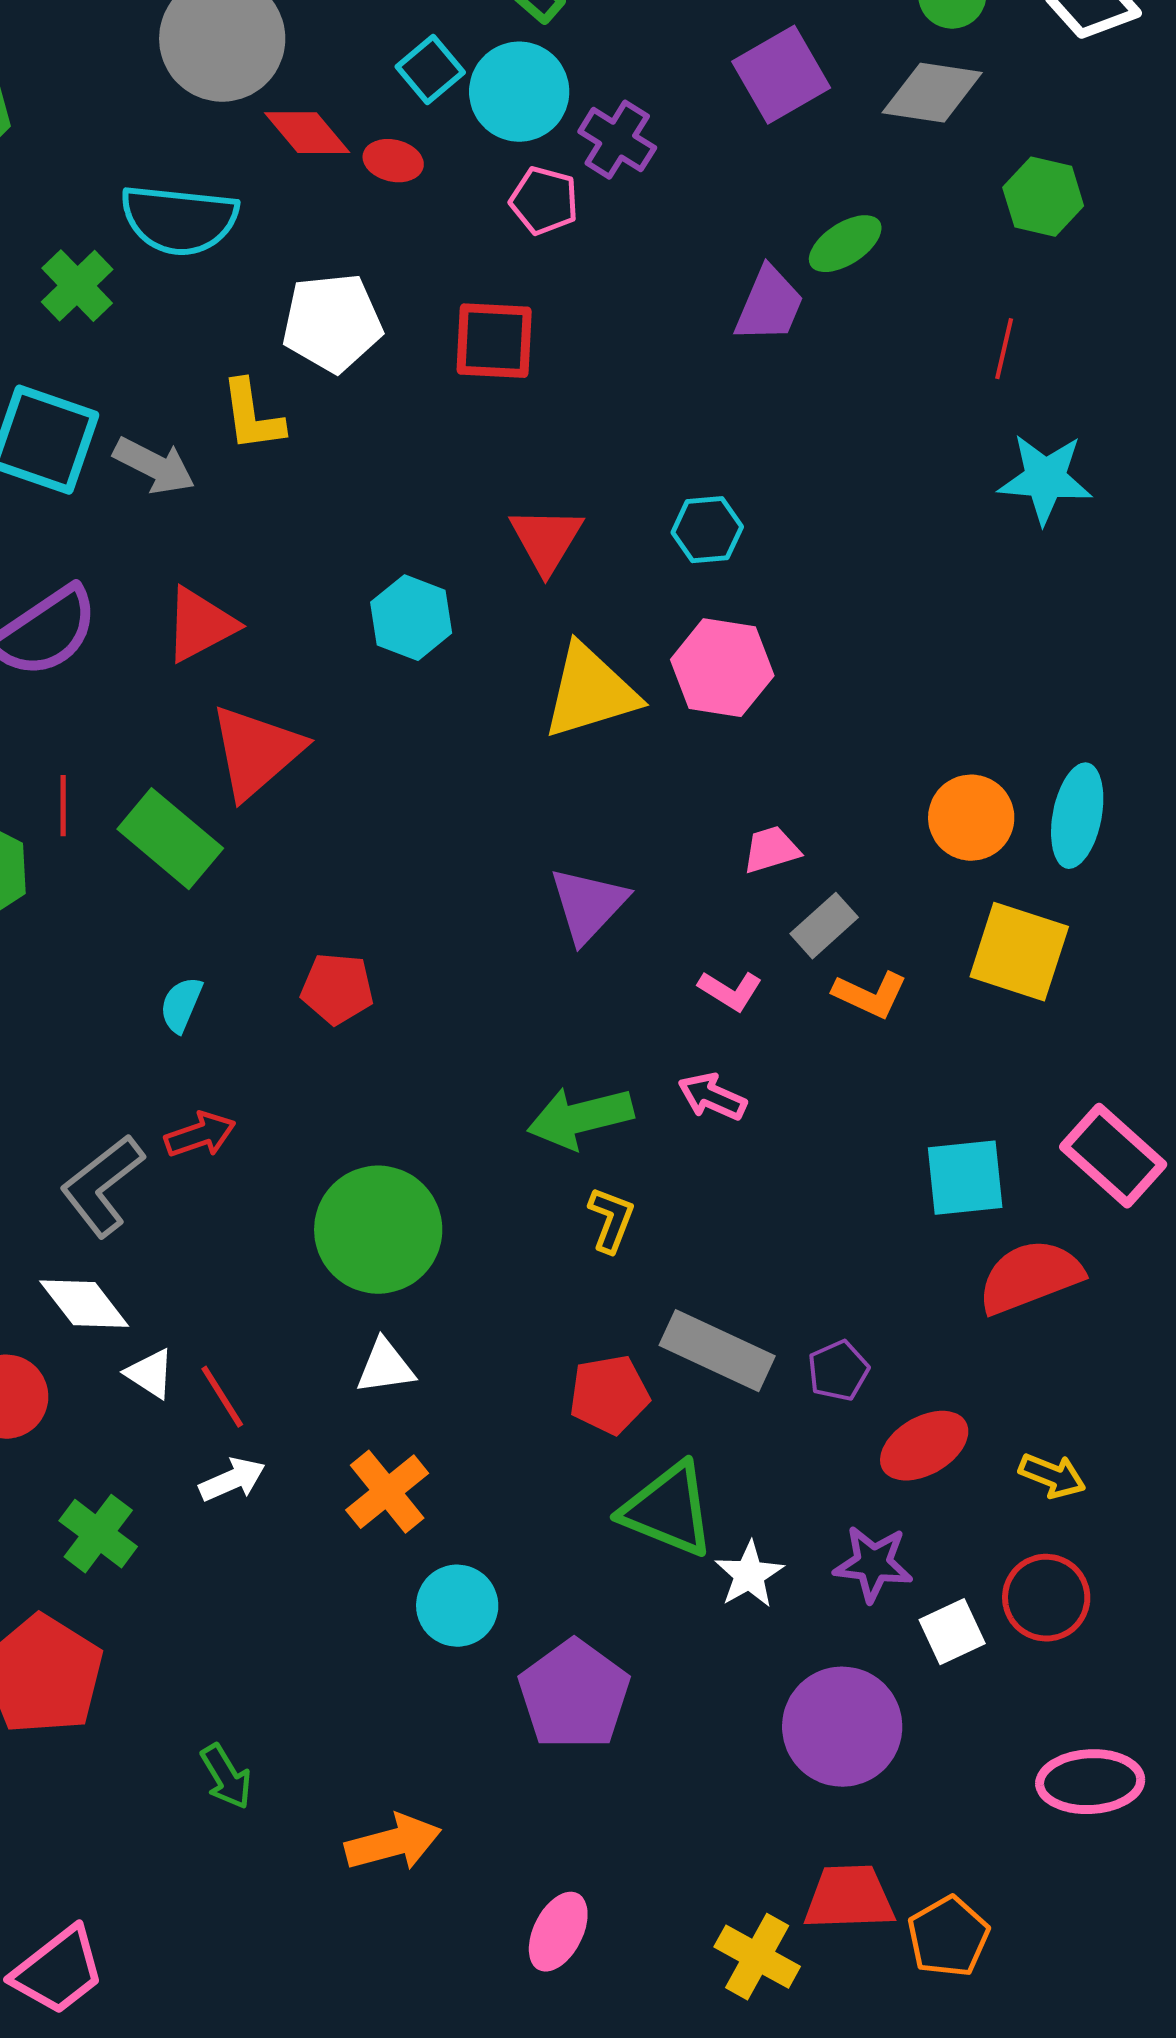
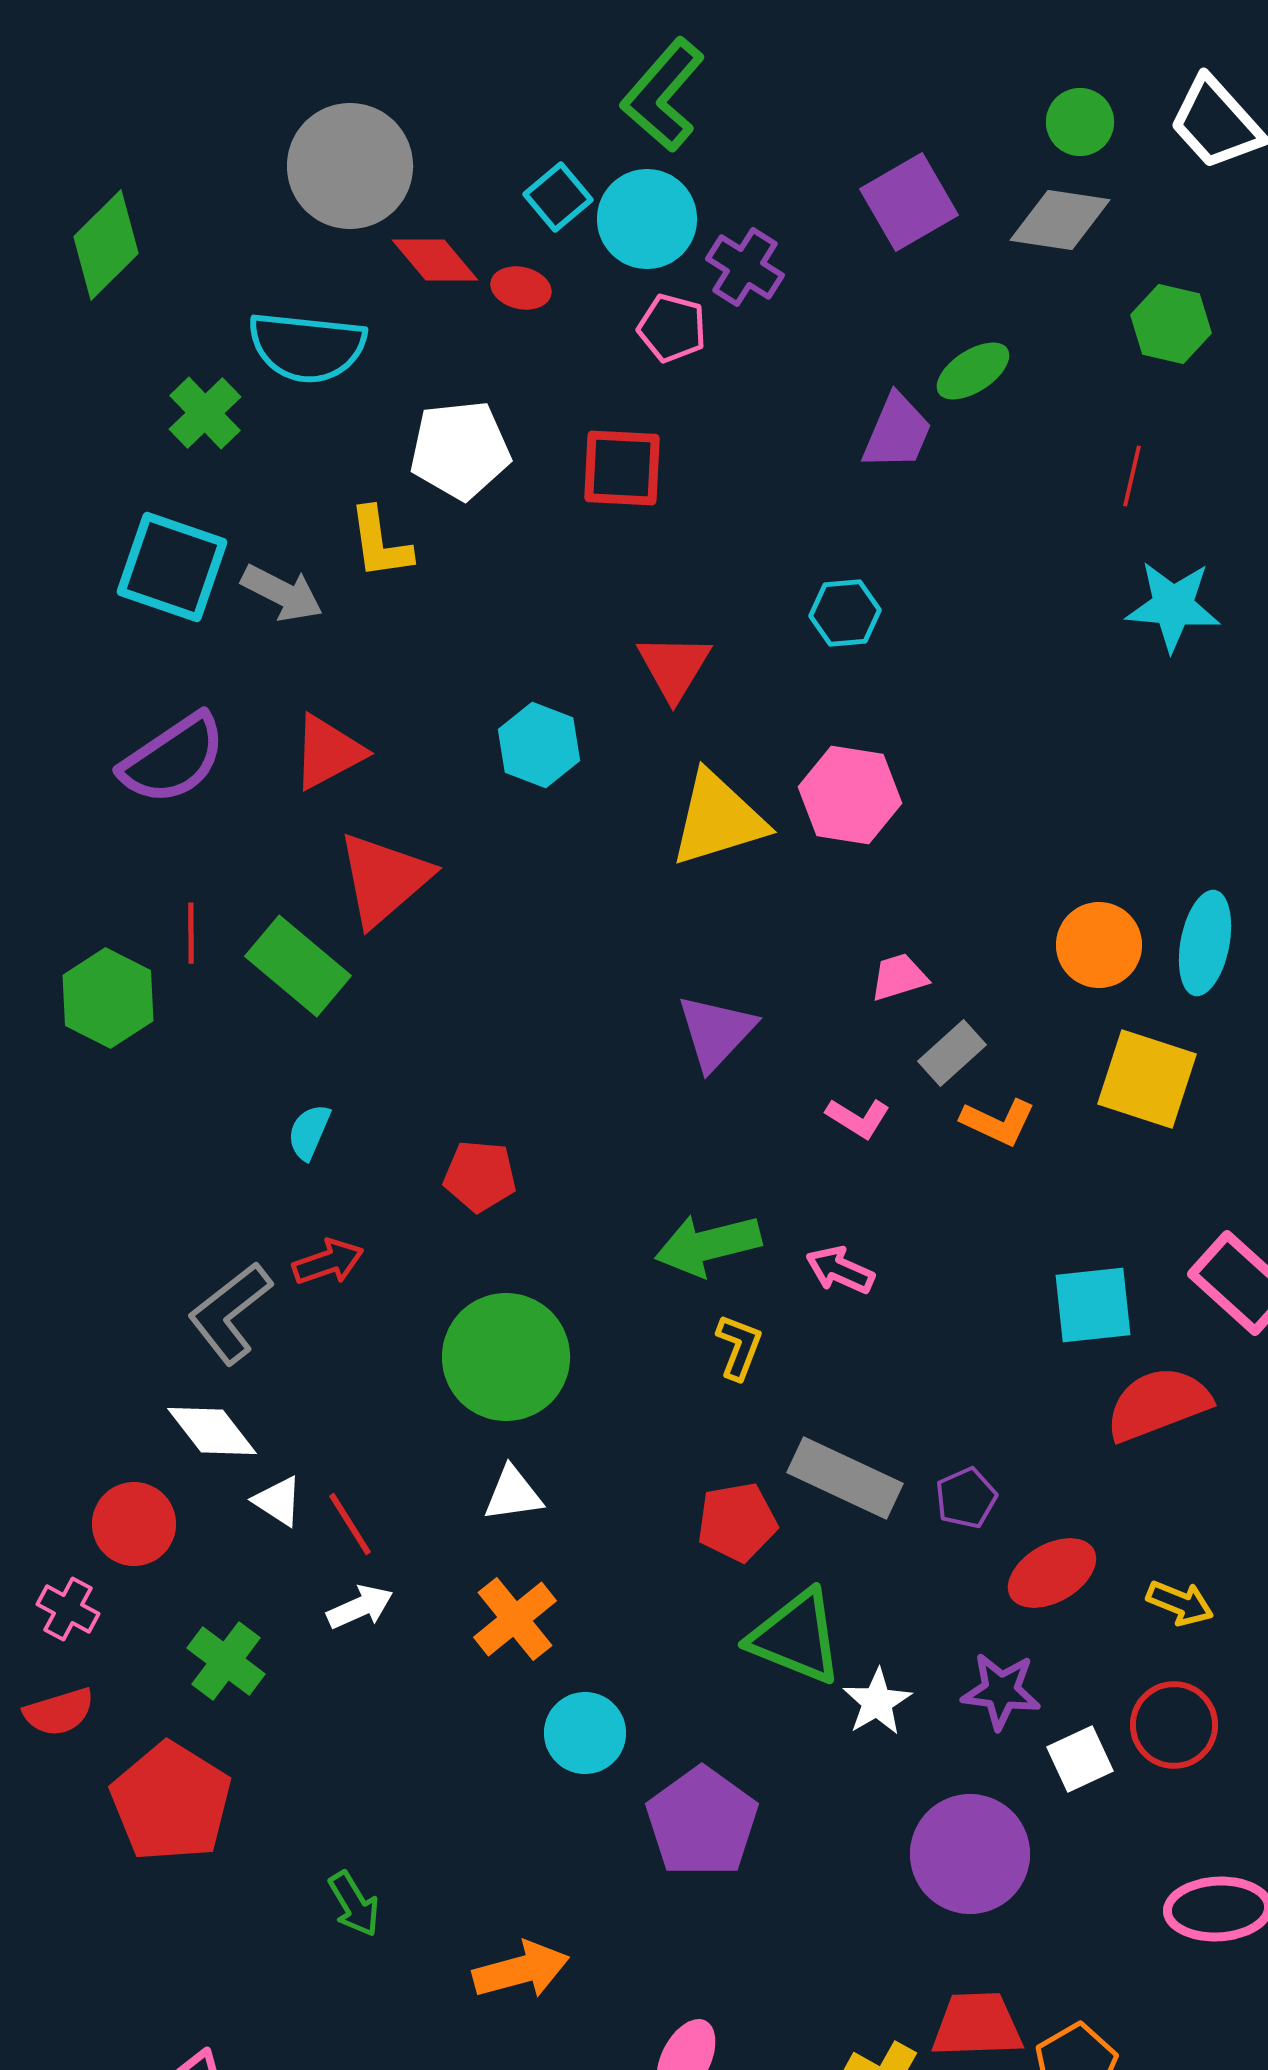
cyan hexagon: (707, 530) -> (845, 613), moved
red pentagon: (337, 989) -> (480, 1176), moved
pink arrow: (712, 1097) -> (840, 1270), moved

